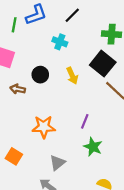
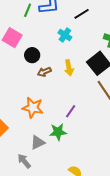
black circle: (40, 75) -> (32, 55), moved
brown arrow: (18, 89) -> (44, 72), moved, turned -48
green star: (93, 147) -> (58, 132), moved, turned 30

